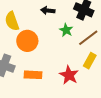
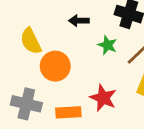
red star: (69, 75) -> (103, 98), moved

